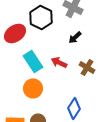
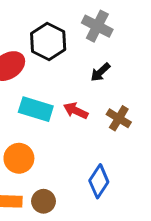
cyan rectangle: (33, 61) -> (36, 109), turned -40
orange circle: (33, 88) -> (19, 158), moved

